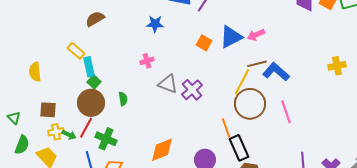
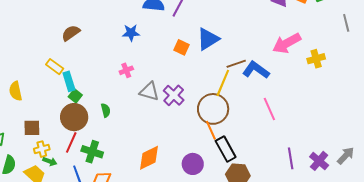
pink arrow: (256, 35) -> (287, 43), moved, size x1.6
brown circle: (250, 104) -> (213, 109), moved
green arrow: (69, 135) -> (50, 161), moved

